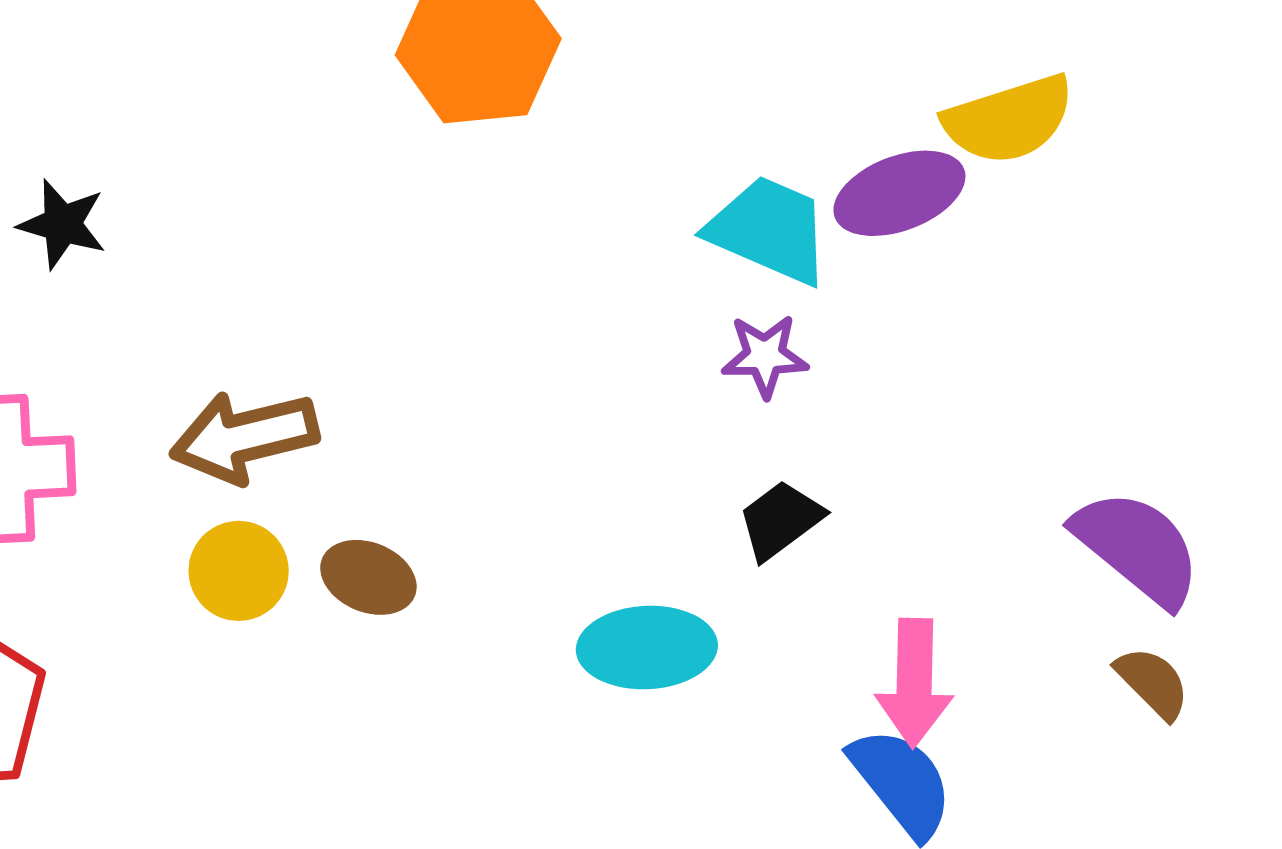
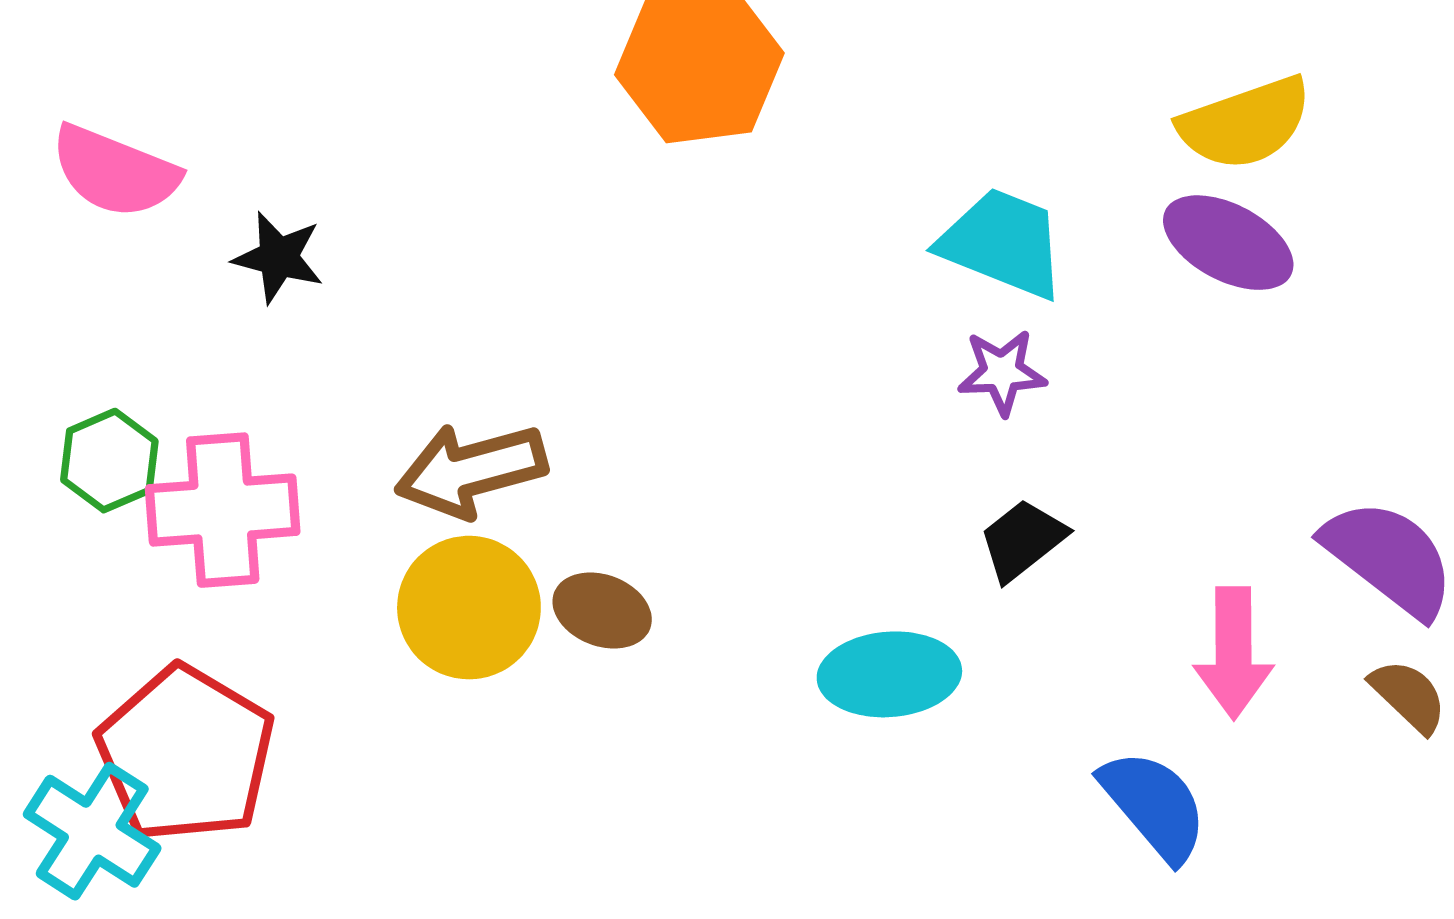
purple ellipse: (899, 193) -> (1228, 243), moved, turned 50
yellow circle: (239, 571) -> (469, 608), size x1.4
pink arrow: (914, 683) -> (1233, 653), moved

